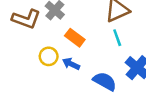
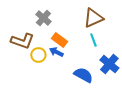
brown L-shape: (26, 19) -> (22, 41), moved
blue arrow: (71, 64) -> (56, 52), moved

